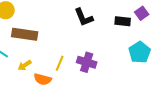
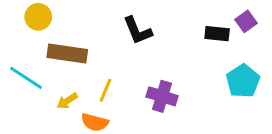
black L-shape: (84, 17) -> (138, 31), moved
yellow line: (60, 63) -> (105, 90), moved

